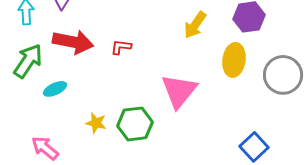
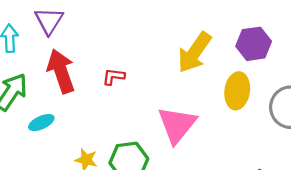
yellow arrow: (195, 25) -> (195, 53), size x1.4
red arrow: (73, 42) -> (61, 71), turned -120

